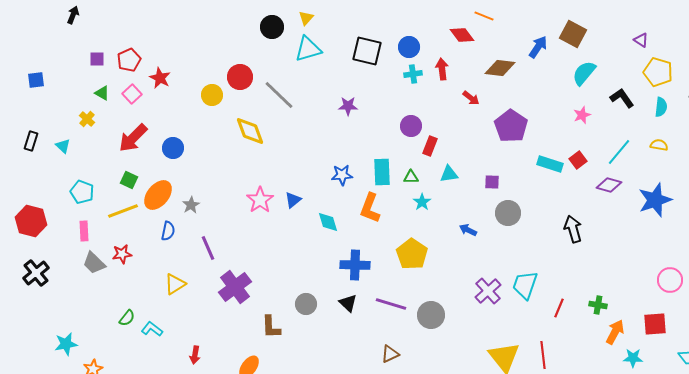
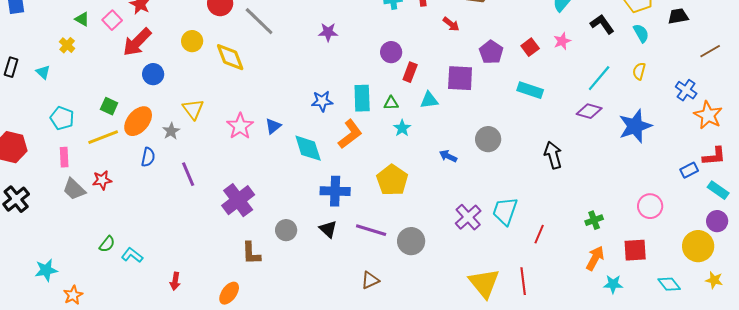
yellow circle: (212, 95) -> (192, 41), moved
cyan semicircle: (661, 107) -> (641, 33), turned -36
purple pentagon: (511, 126) -> (491, 52), size x0.7
red arrow: (133, 138) -> (137, 42), moved
yellow semicircle: (659, 145) -> (639, 71), turned -84
red square: (578, 160) -> (530, 47), moved
purple square: (492, 182) -> (460, 78), moved, size x1.8
orange L-shape: (370, 208) -> (350, 134), turned -148
cyan diamond: (328, 222) -> (308, 148), size x1.4
yellow triangle: (175, 284) -> (193, 109), moved, turned -35
purple cross: (235, 287) -> (238, 200), moved
green cross: (598, 305) -> (594, 220), moved, turned -30

